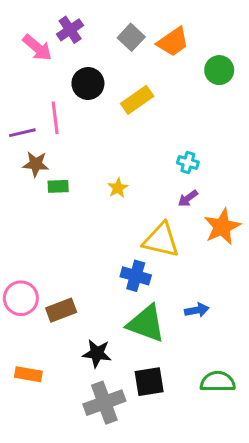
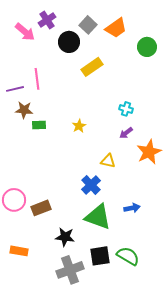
black circle: (88, 83) -> (69, 42), moved
yellow triangle: (161, 240) -> (108, 161), size x0.6
blue cross: (136, 276) -> (91, 185), turned 30
green semicircle: (218, 382) -> (128, 256), moved, turned 30

